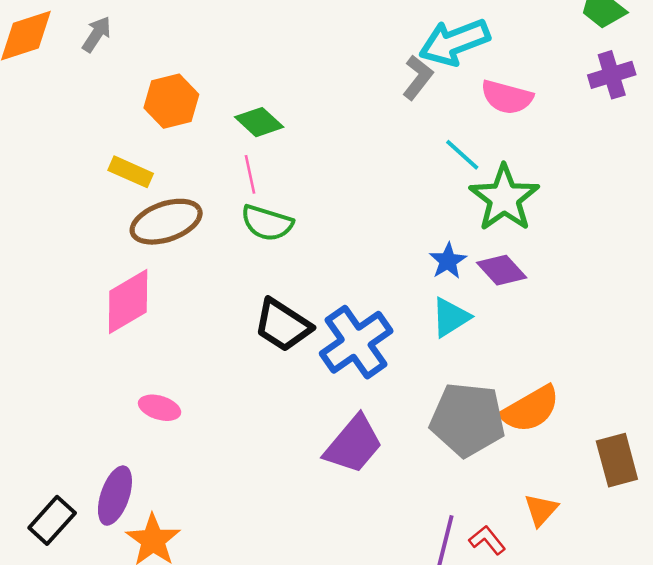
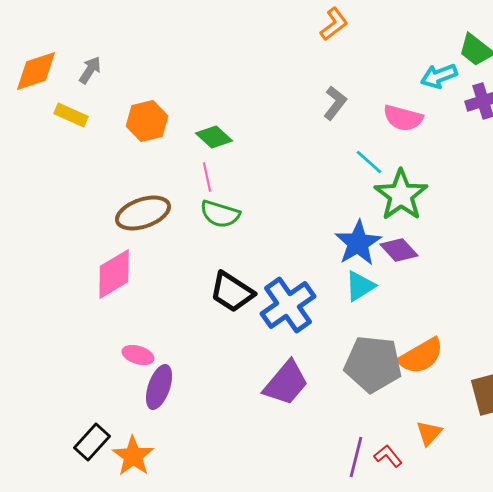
cyan arrow: (454, 42) -> (439, 76), moved, size x0.7
yellow rectangle: (131, 172) -> (71, 115), moved
blue star: (448, 261) -> (358, 243), size x1.6
purple ellipse: (115, 496) -> (159, 387), moved
black rectangle: (52, 520) -> (92, 442), moved

